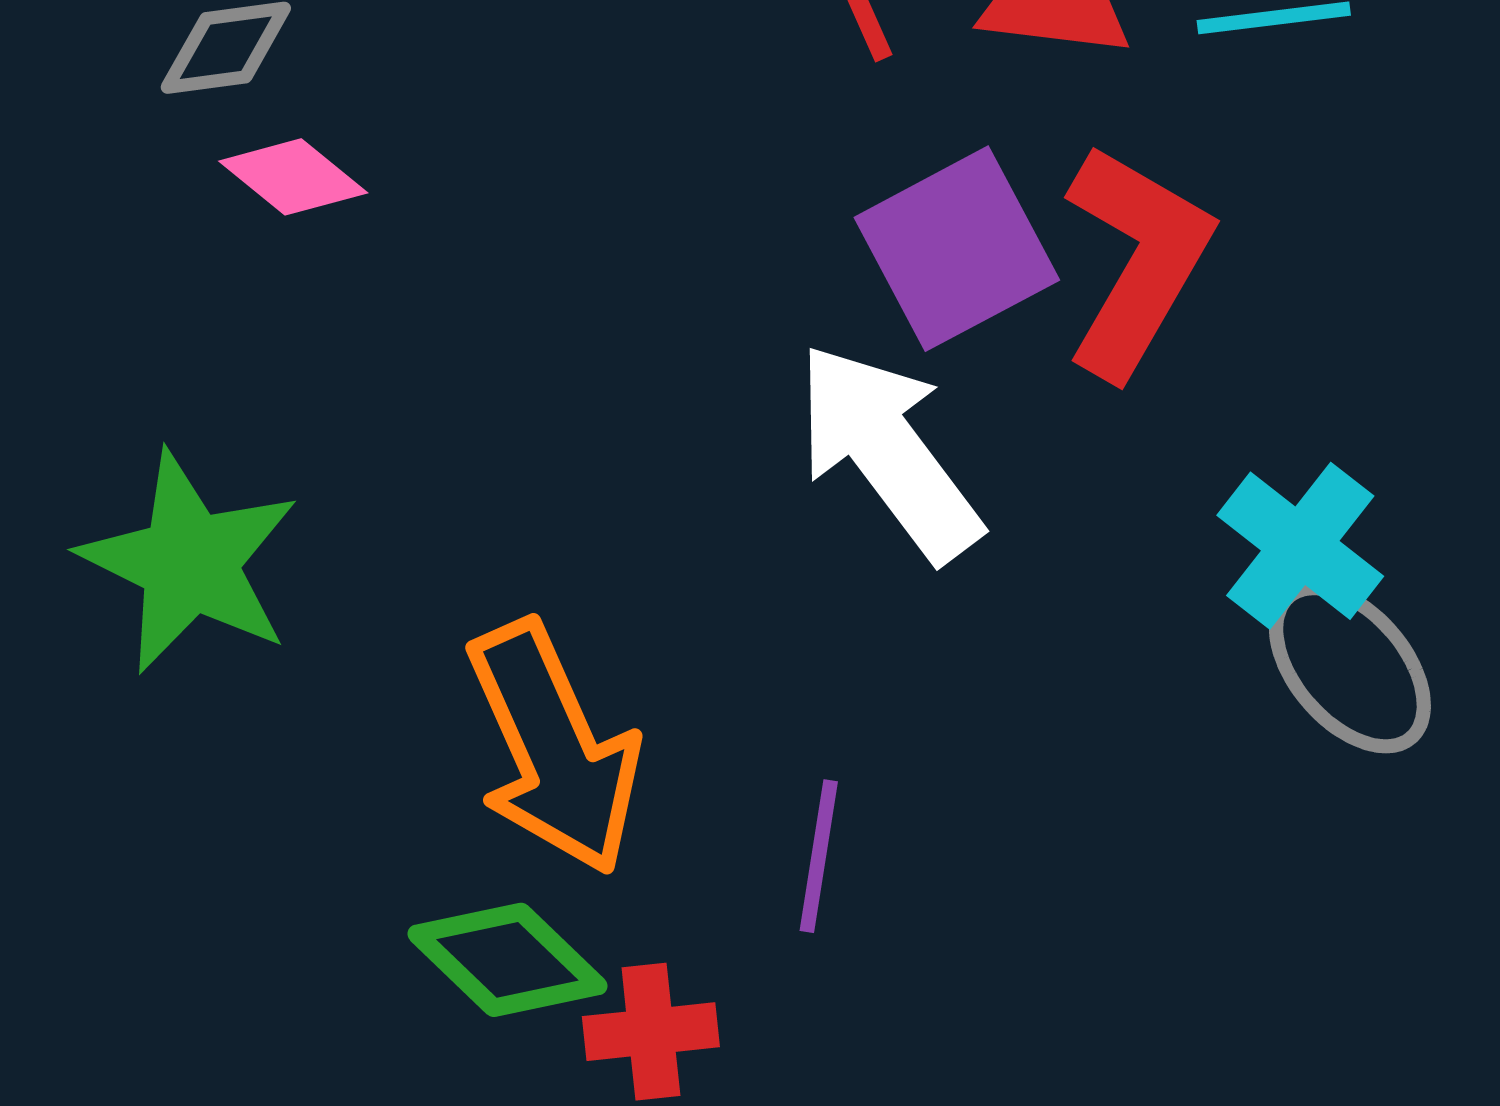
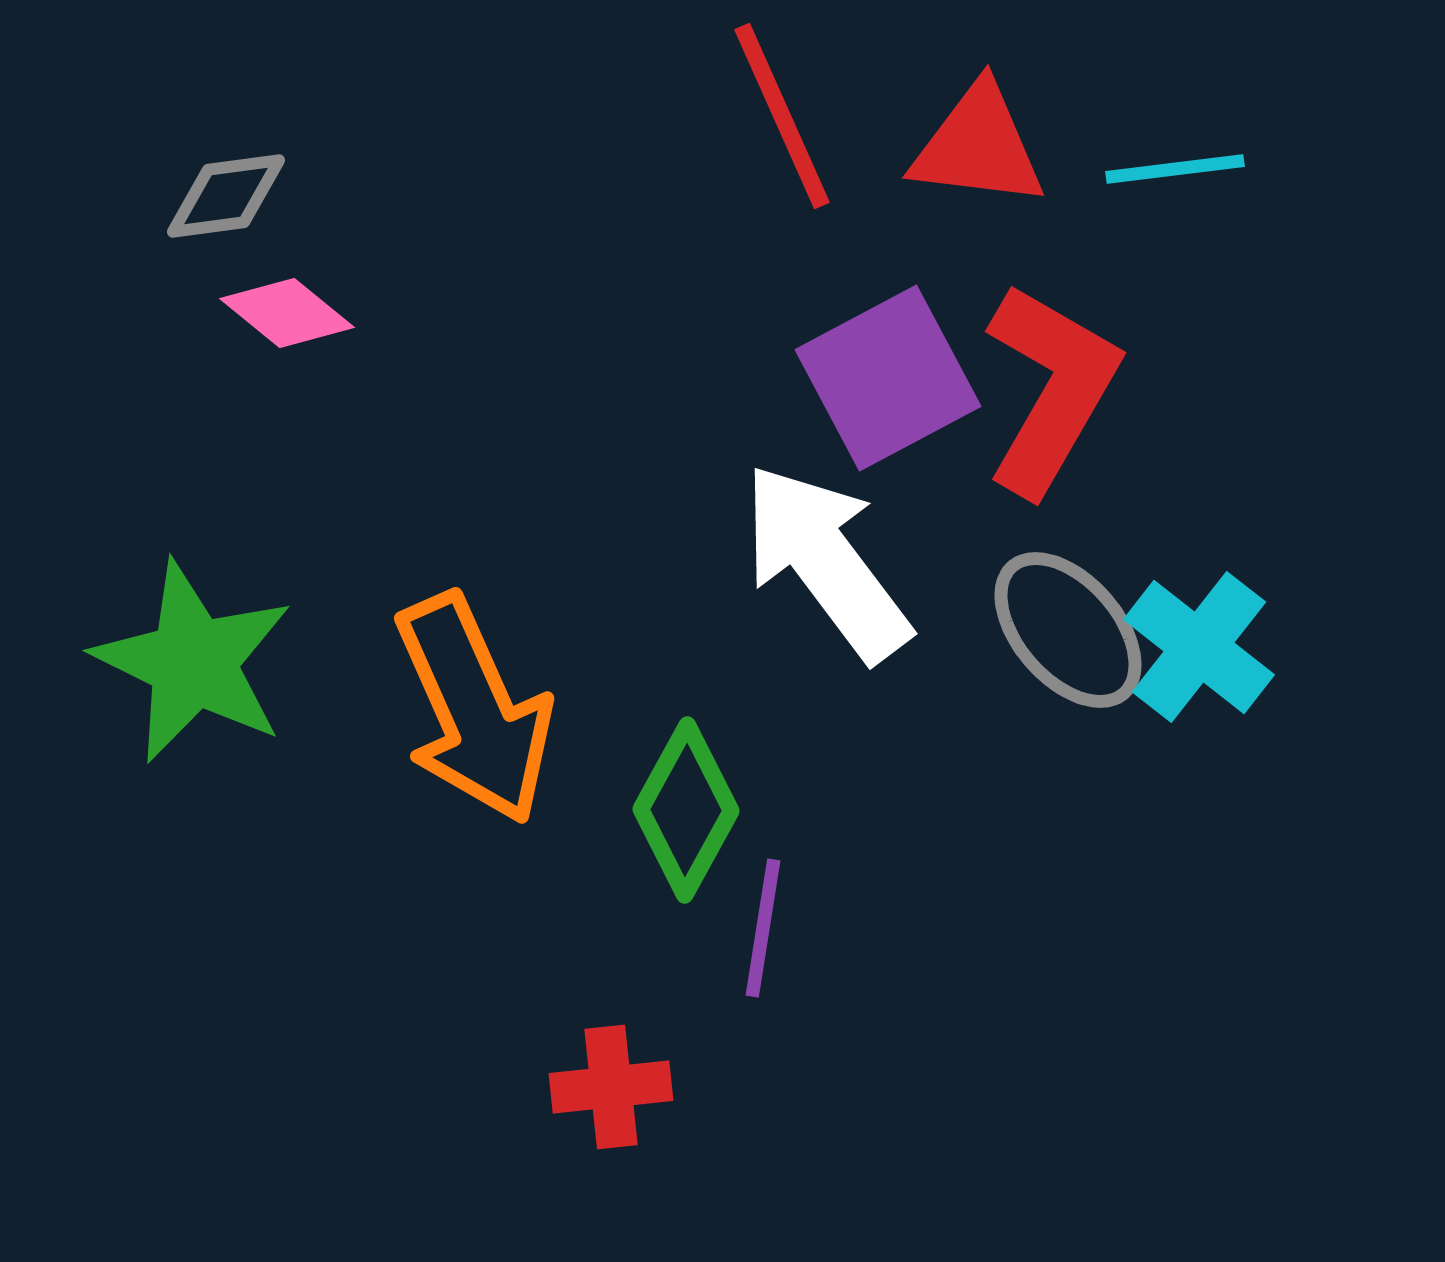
gray ellipse: (1350, 667) -> (1068, 630), moved
orange arrow: (554, 748) -> (474, 709), moved
green diamond: (507, 960) -> (686, 810), moved, turned 75

